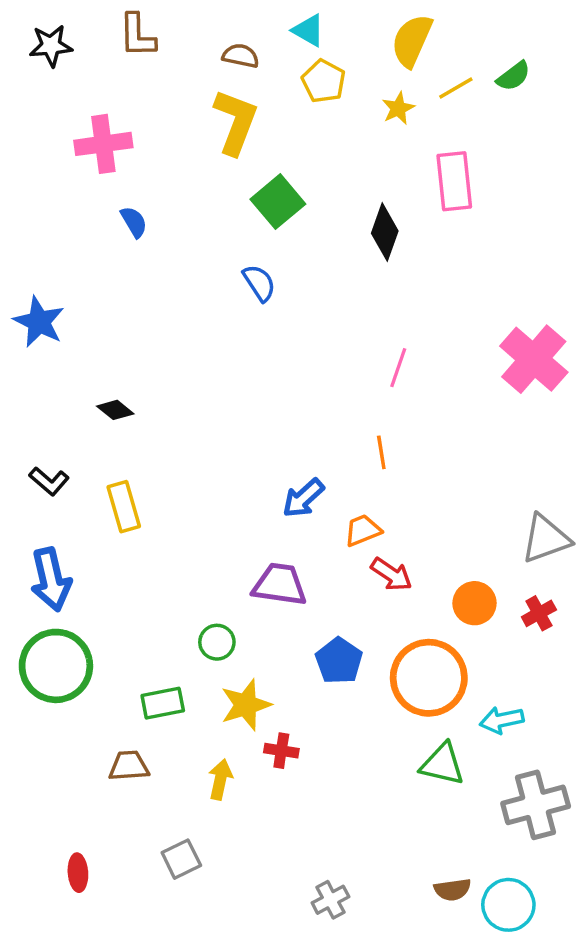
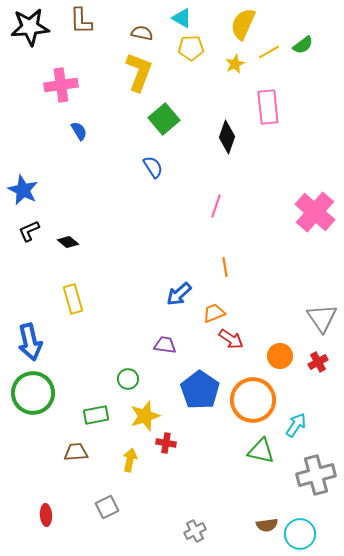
black star: (51, 46) -> (30, 27), size x1.5
yellow pentagon: (324, 81) -> (191, 48), turned -30
pink line: (398, 368) -> (216, 206), moved
black L-shape: (49, 481) -> (29, 231), moved, turned 115
gray triangle: (546, 539) -> (322, 318), turned -44
purple trapezoid: (280, 585) -> (165, 345), size x0.7
blue pentagon: (339, 661) -> (200, 390), size x1.4
cyan arrow: (502, 720) -> (296, 425), turned 135

